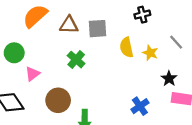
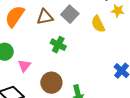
gray square: (98, 29) -> (70, 14), turned -30
yellow star: (150, 53) -> (118, 11), moved

